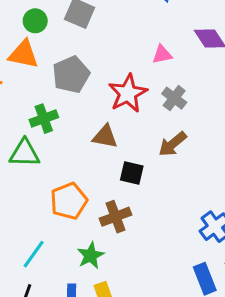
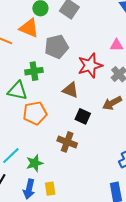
orange pentagon: (69, 201) -> (35, 113), moved
brown cross: (116, 217) -> (67, 142), turned 30
green star: (91, 256) -> (35, 163), moved

